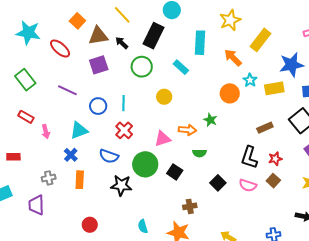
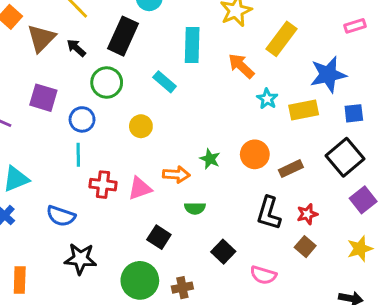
brown triangle: (98, 36) -> (41, 38), turned -35
purple square: (99, 65) -> (43, 98), moved, turned 36
orange circle: (230, 93) -> (255, 154), moved
cyan line: (123, 103) -> (78, 155), moved
blue circle: (98, 106) -> (82, 119), moved
red cross: (124, 130) -> (103, 185), moved, turned -36
green circle: (145, 164) -> (140, 280), moved
orange rectangle: (80, 180) -> (20, 280), moved
pink semicircle: (248, 185) -> (263, 275), moved

